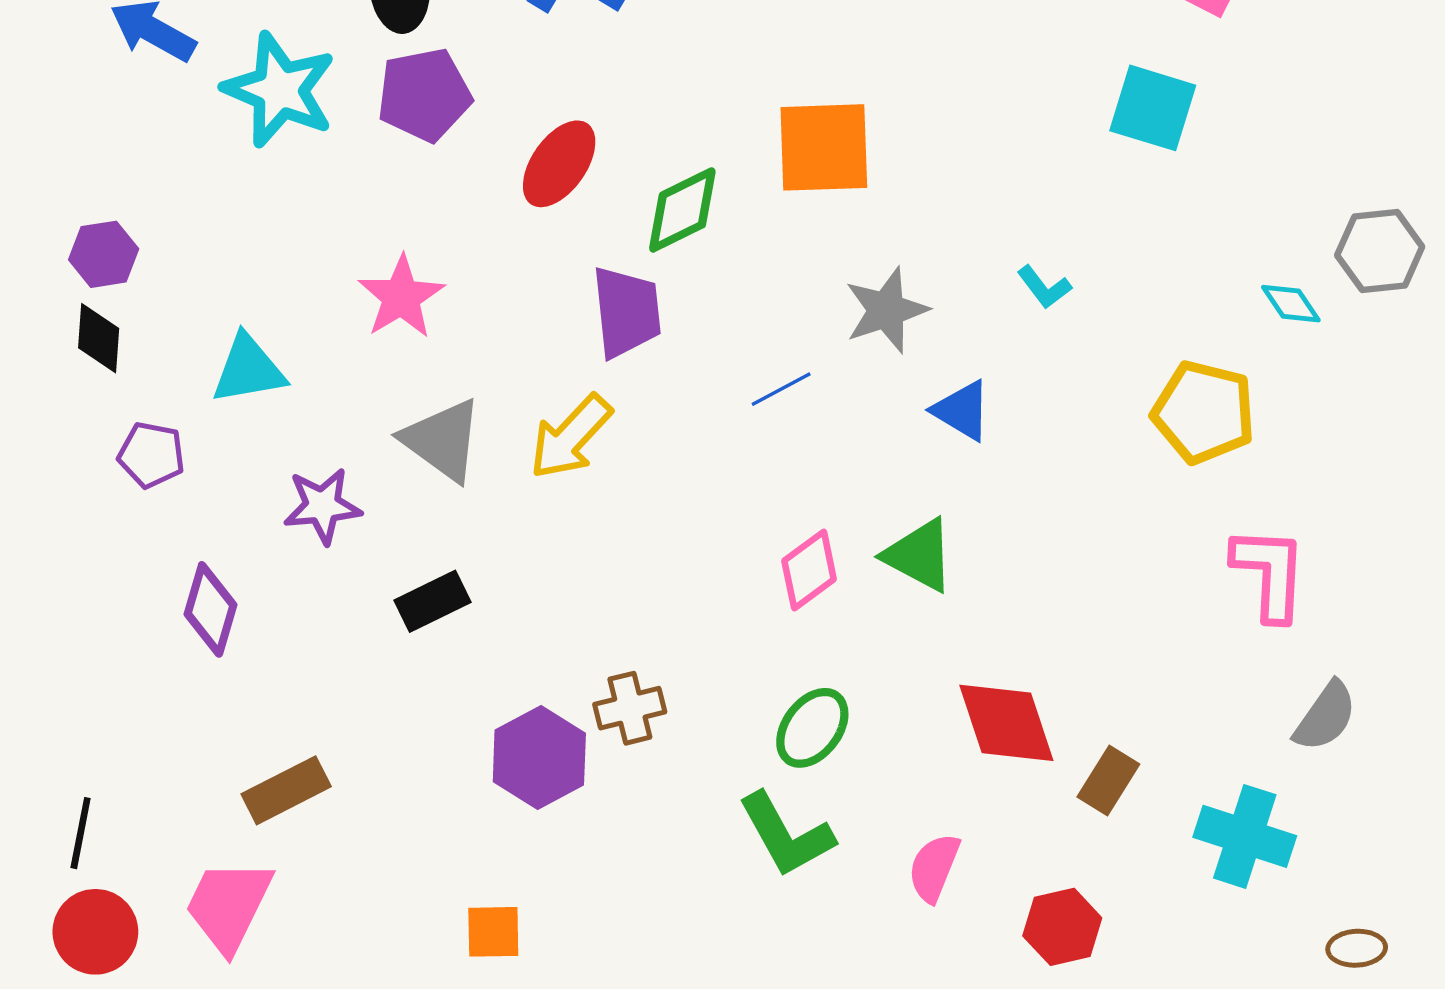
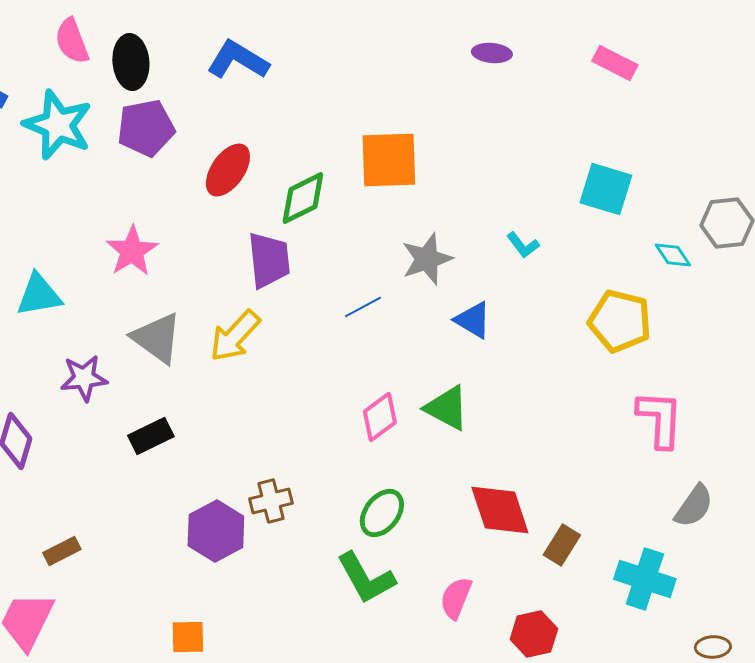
cyan square: (1153, 108) -> (606, 189), moved
brown rectangle: (286, 790) -> (62, 551), size x0.7

